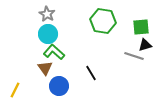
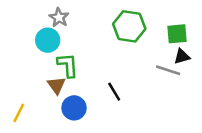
cyan circle: (48, 34) -> (48, 40), moved
green L-shape: (54, 52) -> (68, 65), turned 45

